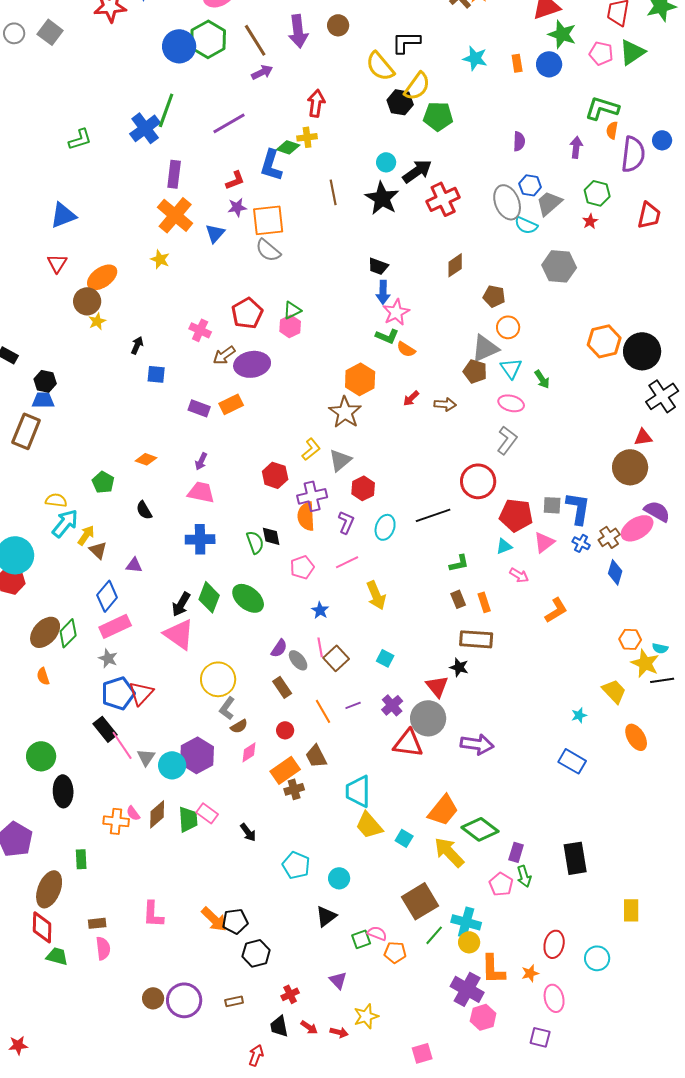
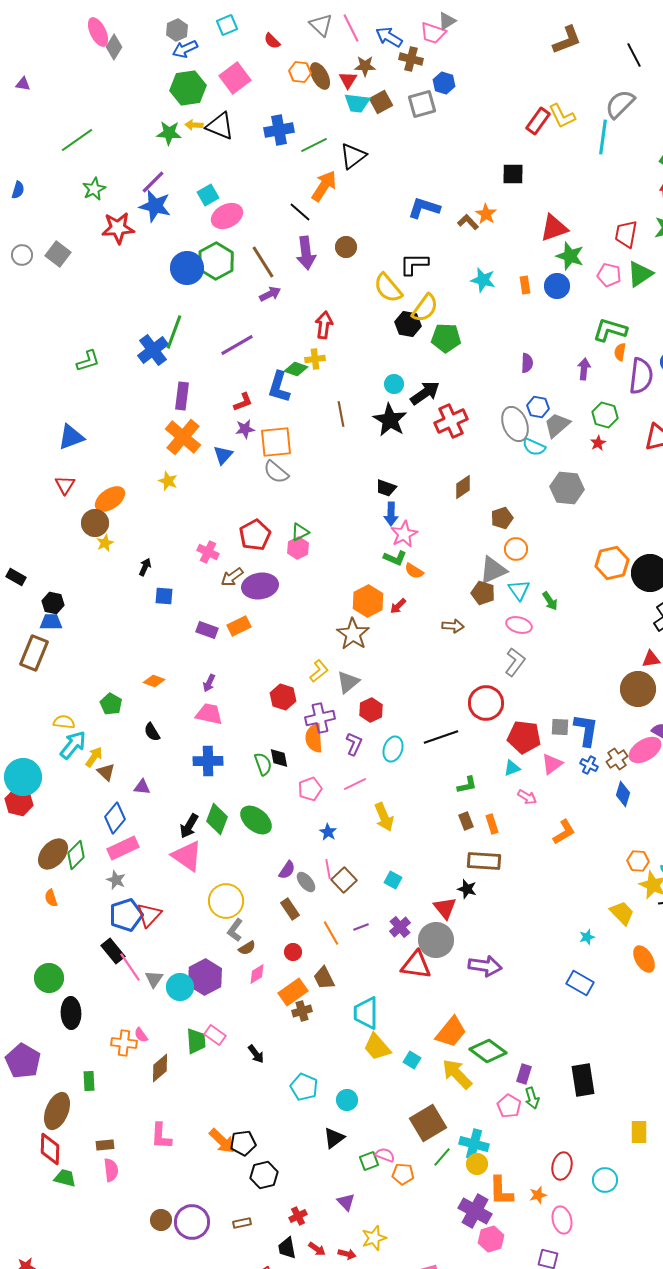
brown pentagon: (494, 296) -> (502, 518), turned -30
red arrow: (411, 398) -> (398, 606), moved
brown diamond: (157, 814) -> (160, 1068), moved

